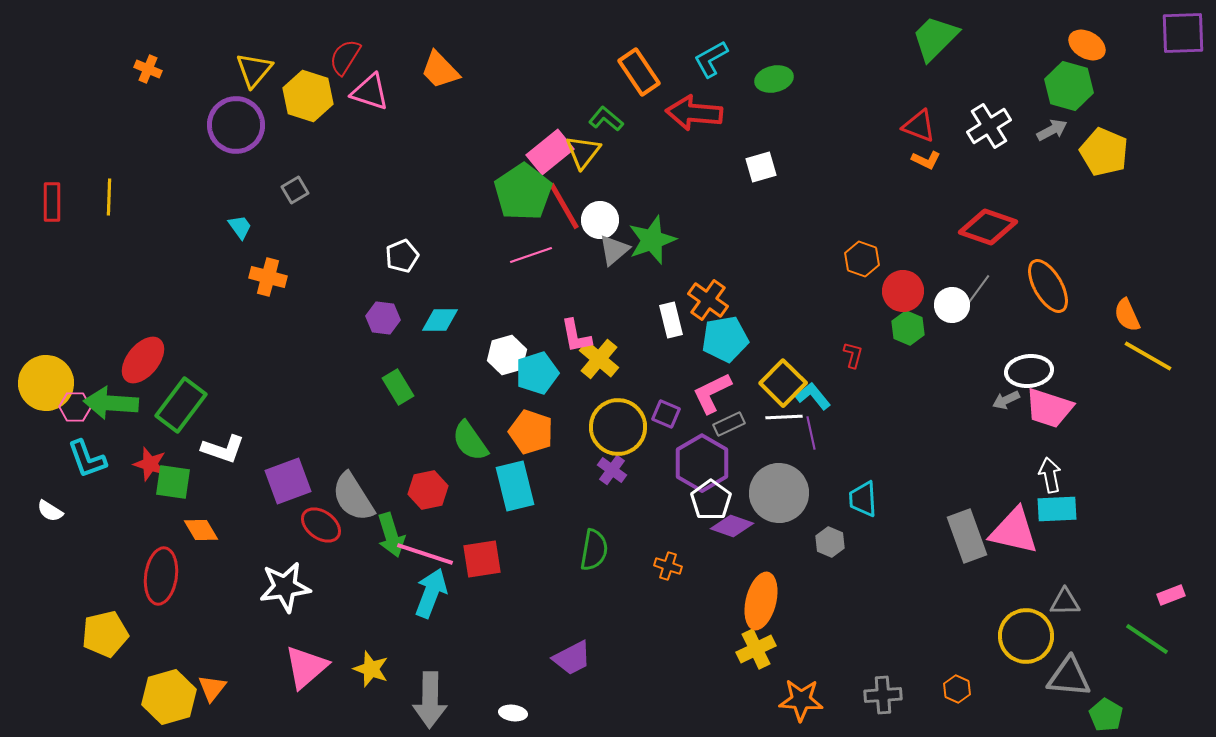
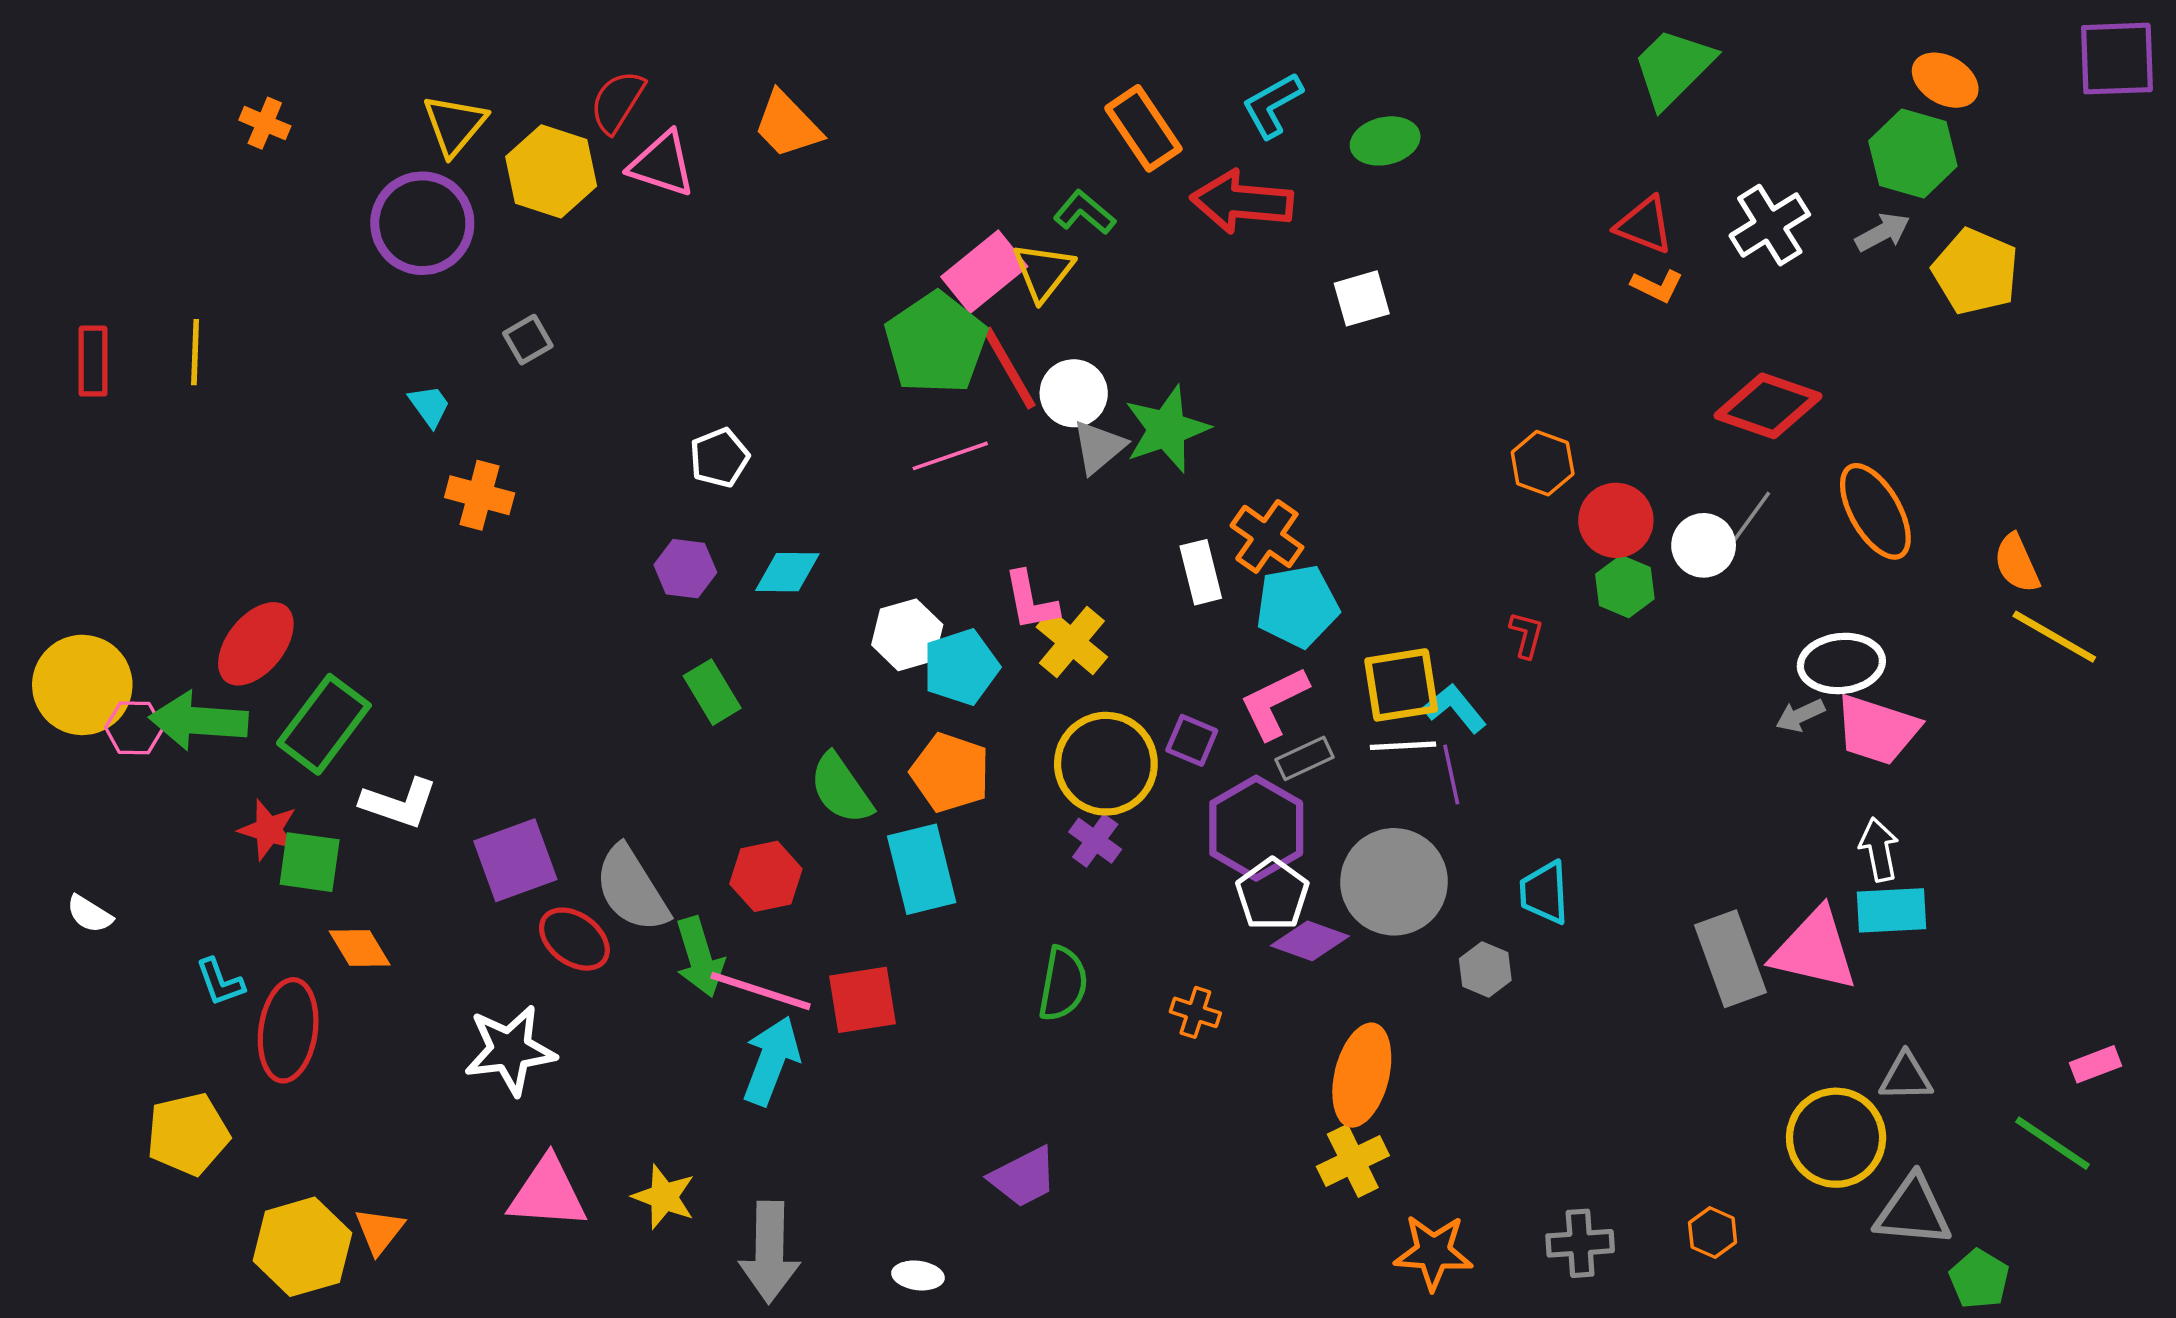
yellow square: (783, 383) -> (1401, 685), turned 36
cyan L-shape: (87, 459) -> (220, 982), moved, size x0.7
pink triangle: (306, 667) -> (548, 1193), turned 45

